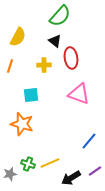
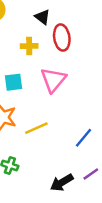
pink triangle: (79, 94) -> (53, 80), moved, turned 50
yellow line: (50, 163) -> (36, 128), moved

